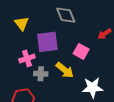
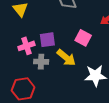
purple square: (47, 42) -> (47, 40), moved, size x0.7

